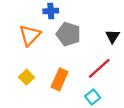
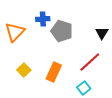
blue cross: (51, 11) -> (43, 19), moved
orange triangle: (30, 35) -> (15, 32), moved

